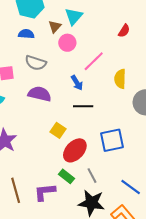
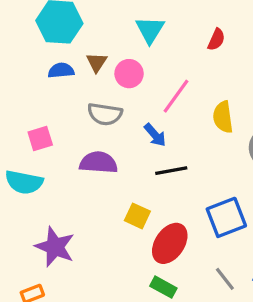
cyan triangle: (74, 16) -> (150, 30), moved
brown triangle: (55, 26) -> (97, 62), moved
gray semicircle: (36, 63) -> (105, 114), moved
gray line: (92, 176) -> (225, 279), moved

